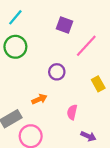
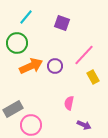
cyan line: (15, 17) -> (26, 17), moved
pink line: (86, 46) -> (84, 55), moved
orange arrow: (39, 99) -> (31, 66), moved, size x1.6

